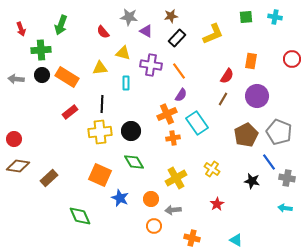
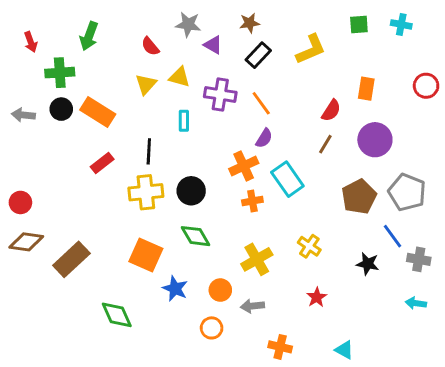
yellow triangle: (100, 68) -> (146, 84), moved, turned -42
brown rectangle: (49, 178) -> (71, 259), size x1.4
orange circle: (154, 226) -> (212, 328), moved

